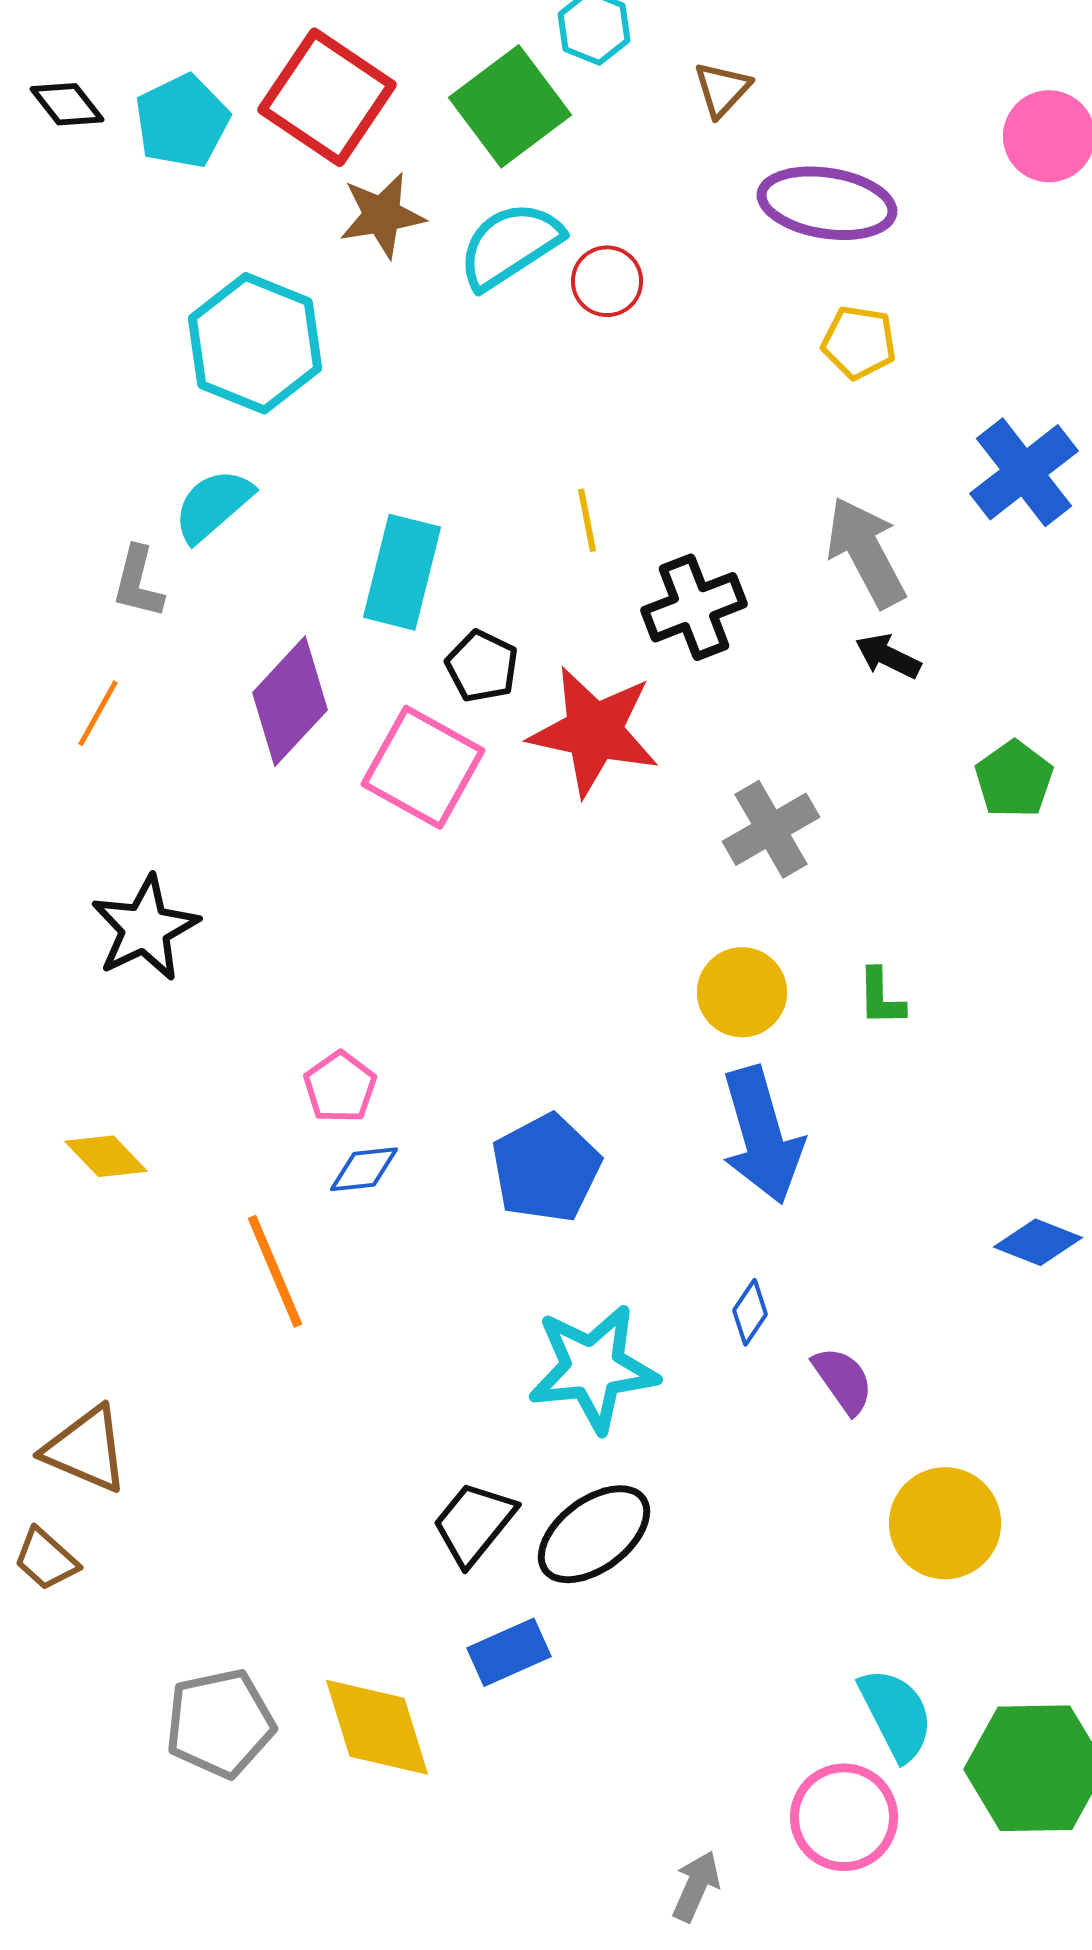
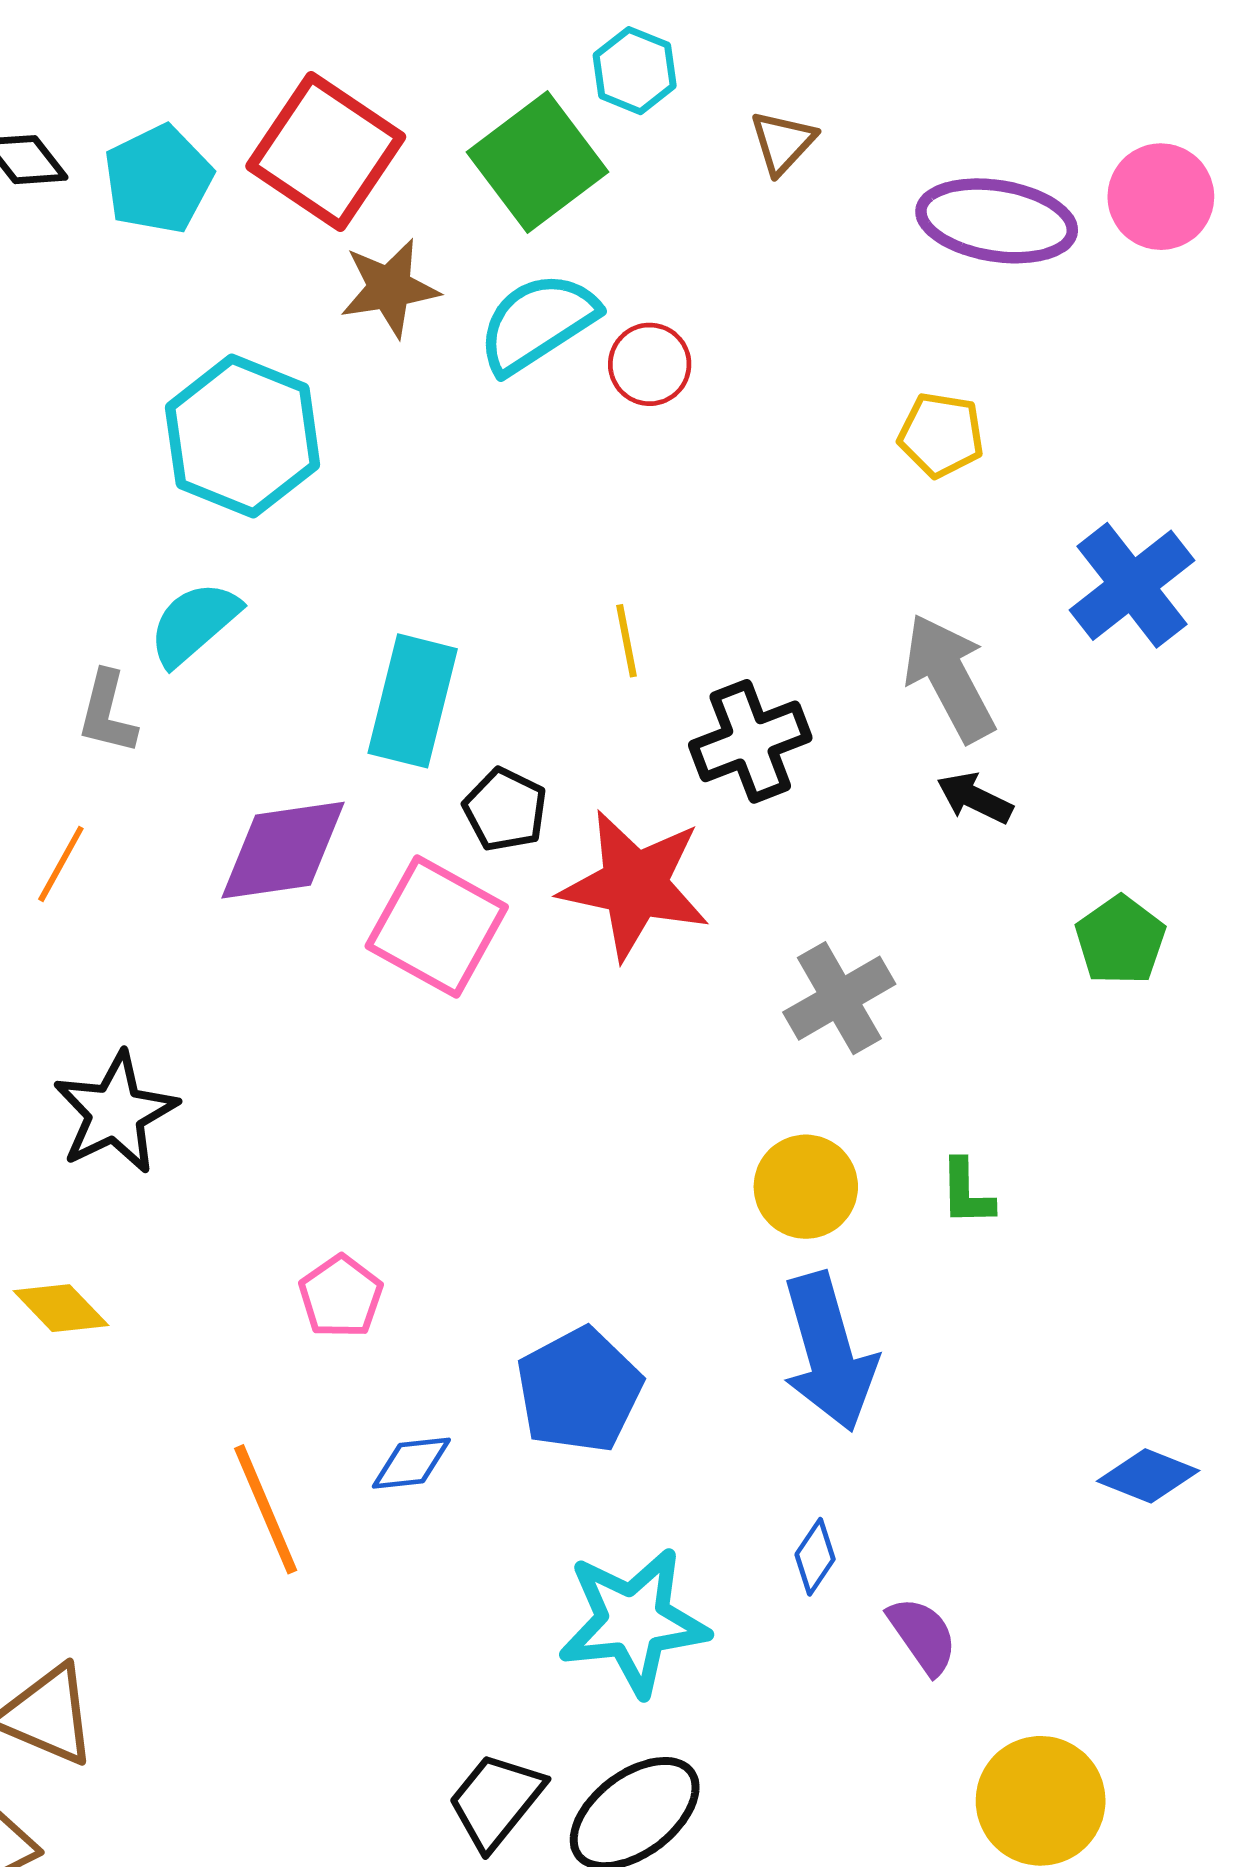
purple ellipse: (827, 203) -> (997, 221), moved
purple diamond: (290, 701) -> (283, 850), turned 39
yellow diamond: (106, 1156) -> (61, 1308), moved
blue diamond: (364, 1169) -> (411, 1463), moved

